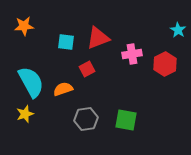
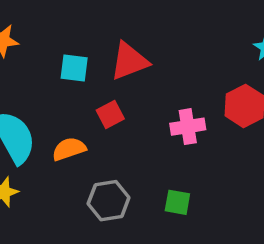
pink cross: (132, 54) -> (188, 127), moved
green square: (126, 120) -> (177, 202), size x0.7

